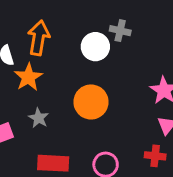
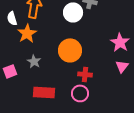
red cross: (155, 156) -> (85, 74), moved

